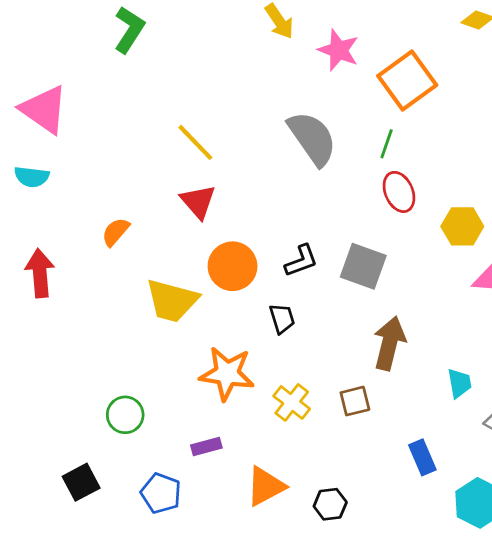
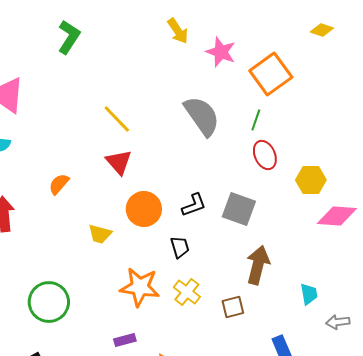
yellow trapezoid: (172, 301) -> (100, 234), size x0.6
yellow cross: (292, 402) -> (187, 292), moved
green circle: (125, 415) -> (49, 302), moved, size x1.5

